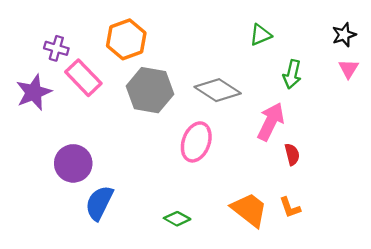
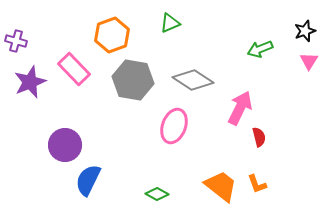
green triangle: (261, 35) -> (170, 23), moved
purple cross: (56, 48) -> (16, 41), moved
green arrow: (292, 74) -> (260, 49), moved, turned 55

